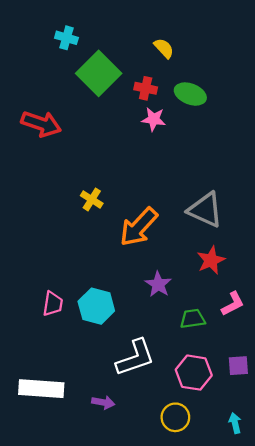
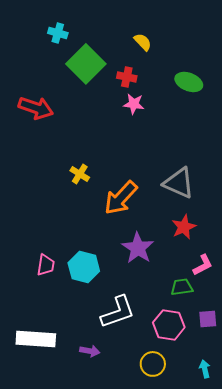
green ellipse: (190, 94) -> (189, 82), moved
purple star: (158, 284) -> (138, 248), size x1.4
green trapezoid: (193, 319) -> (182, 287), moved

